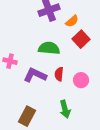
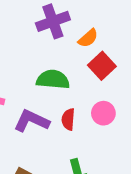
pink circle: (81, 80) -> (103, 113), moved

